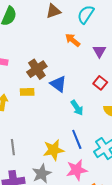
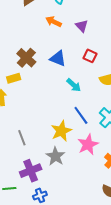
blue triangle: (58, 84) -> (58, 58), moved
yellow rectangle: (27, 92) -> (14, 78), moved

